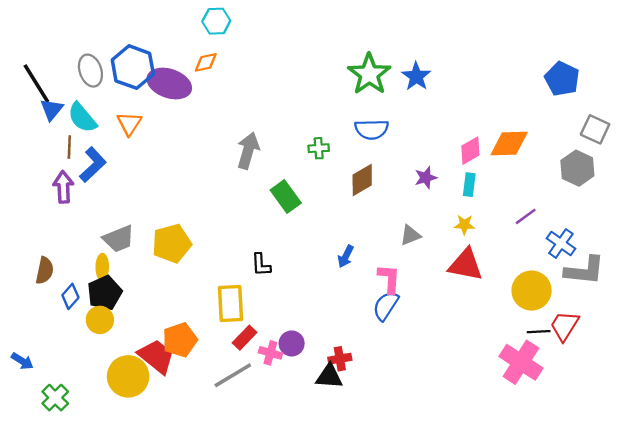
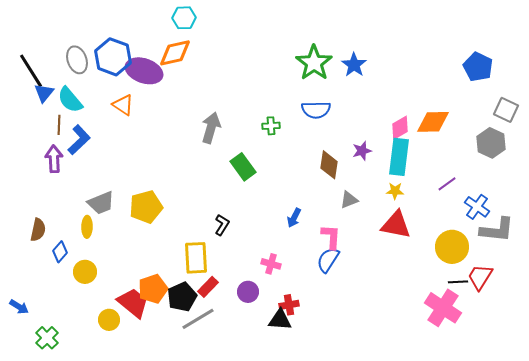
orange diamond: (206, 62) -> (175, 53), size x1.6
orange triangle: (129, 123) -> (123, 105), moved, turned -30
brown diamond: (362, 180) -> (329, 165), moved, turned -52
cyan rectangle: (469, 185) -> (399, 157), size x1.8
black L-shape: (261, 265) -> (222, 225), turned -145
black pentagon: (105, 293) -> (182, 297), moved
pink cross: (270, 353) -> (271, 264), moved
yellow circle: (128, 376) -> (109, 320), size x0.6

